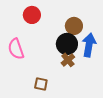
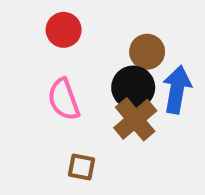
pink semicircle: (16, 49) -> (64, 99), moved
brown cross: (68, 60) -> (135, 119), size x1.5

